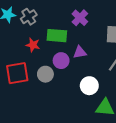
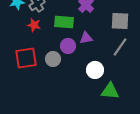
red star: (33, 45) -> (34, 25), moved

